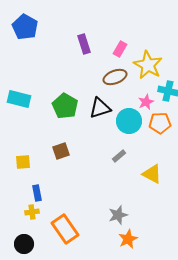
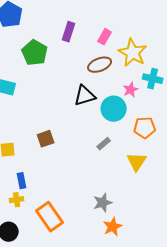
purple rectangle: (84, 44) -> (69, 32), turned 36
green pentagon: (65, 106) -> (35, 53), moved
orange pentagon: (160, 123) -> (145, 128), moved
yellow triangle: (152, 174) -> (137, 162), turned 35

